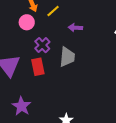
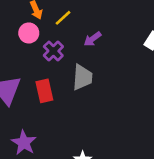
purple arrow: (75, 28) -> (92, 39), turned -40
purple cross: (42, 45) -> (53, 51), moved

